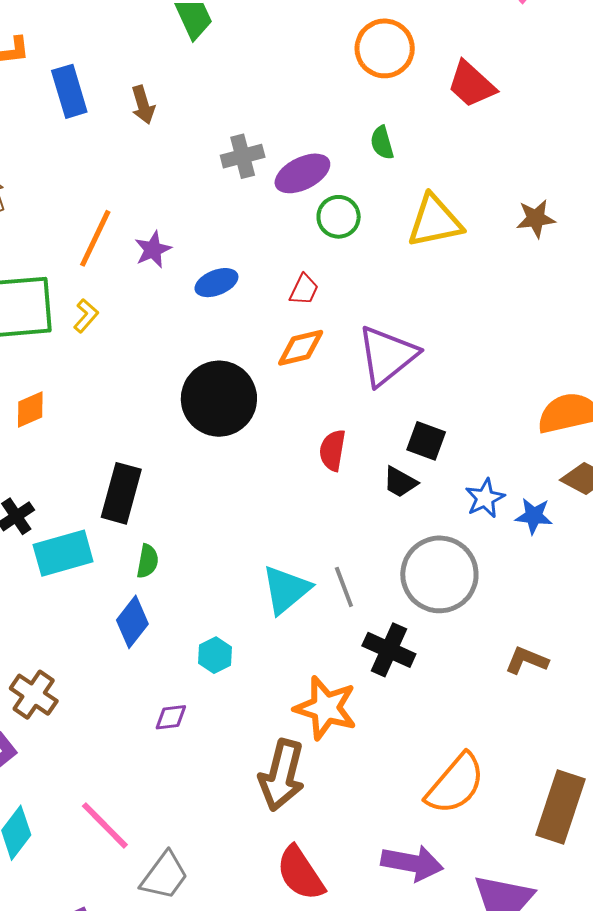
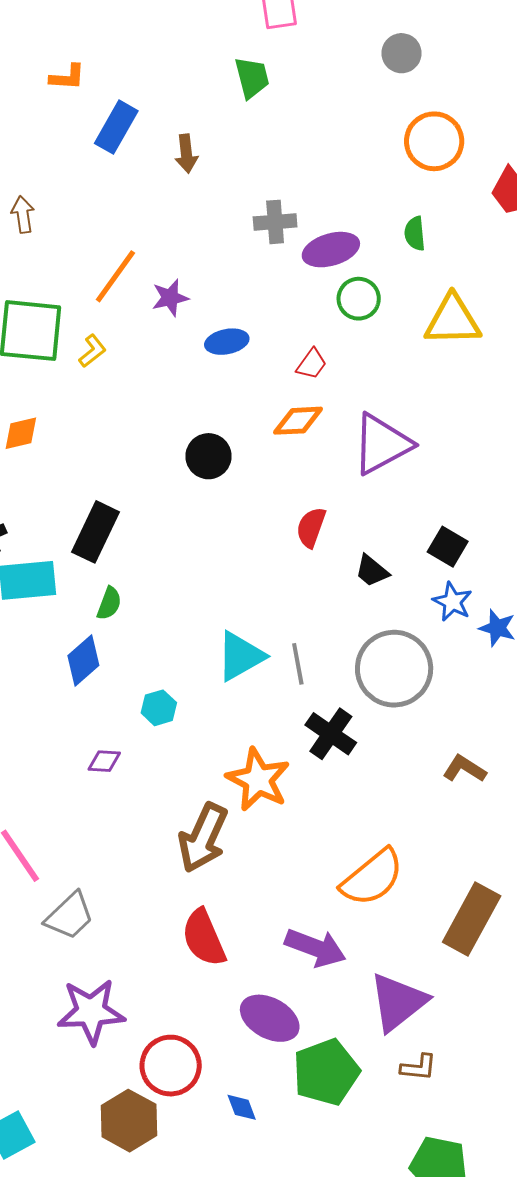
blue rectangle: (69, 91) -> (116, 127), turned 36
black circle: (219, 399) -> (208, 456), size x0.6
black square: (426, 441) -> (448, 547), moved
blue star: (485, 498) -> (452, 602), turned -30

